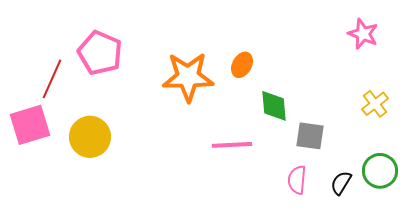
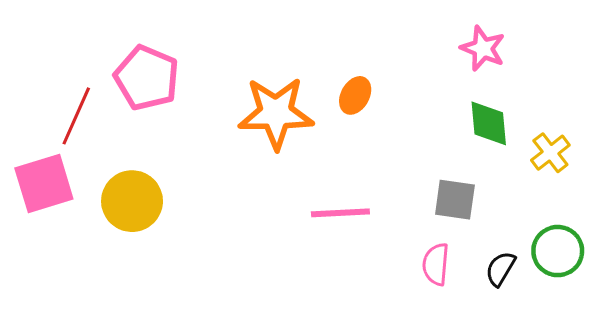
pink star: (363, 34) -> (483, 48), moved
green diamond: (274, 106) -> (489, 123), moved

